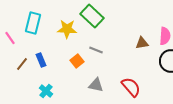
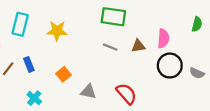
green rectangle: (92, 16) -> (113, 17), moved, turned -35
gray line: (96, 50) -> (110, 47), moved
orange square: (77, 61) -> (63, 74), moved

